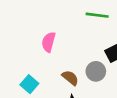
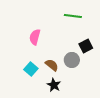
cyan square: (29, 84) -> (31, 69), moved

